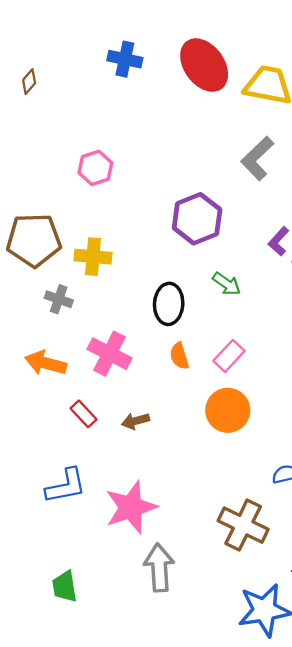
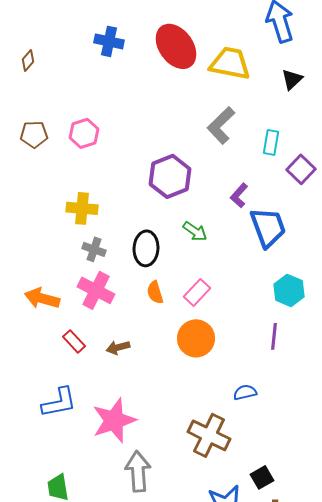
brown pentagon: (34, 240) -> (34, 134), moved, size x0.6
gray cross: (59, 299) -> (94, 249), moved

